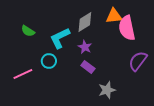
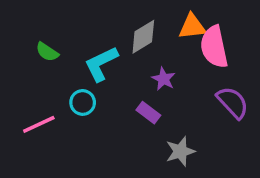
purple star: (85, 47) -> (164, 79), moved
purple semicircle: (138, 61) -> (233, 102), turned 100

